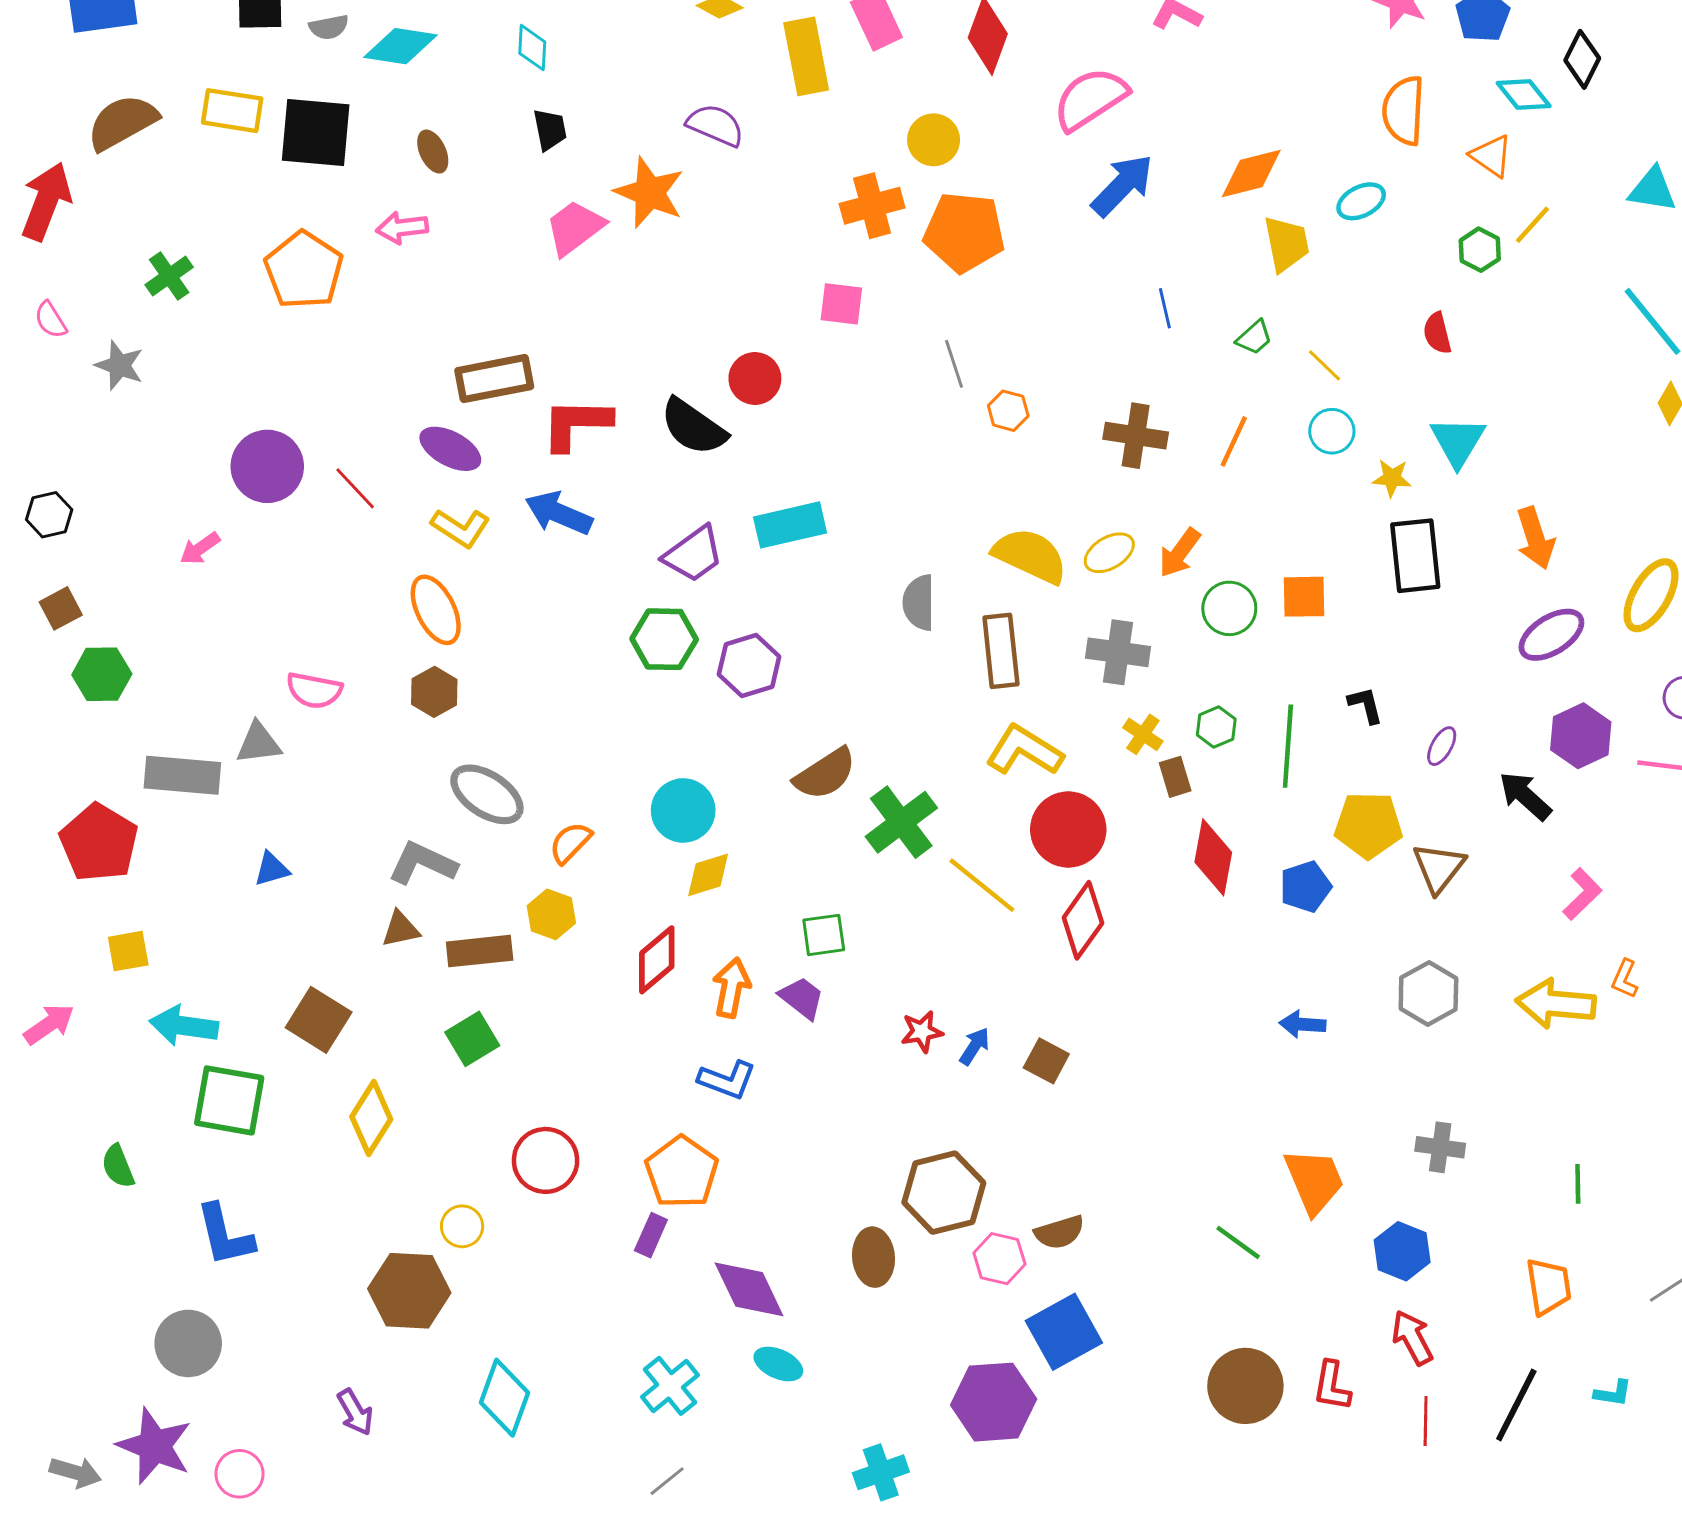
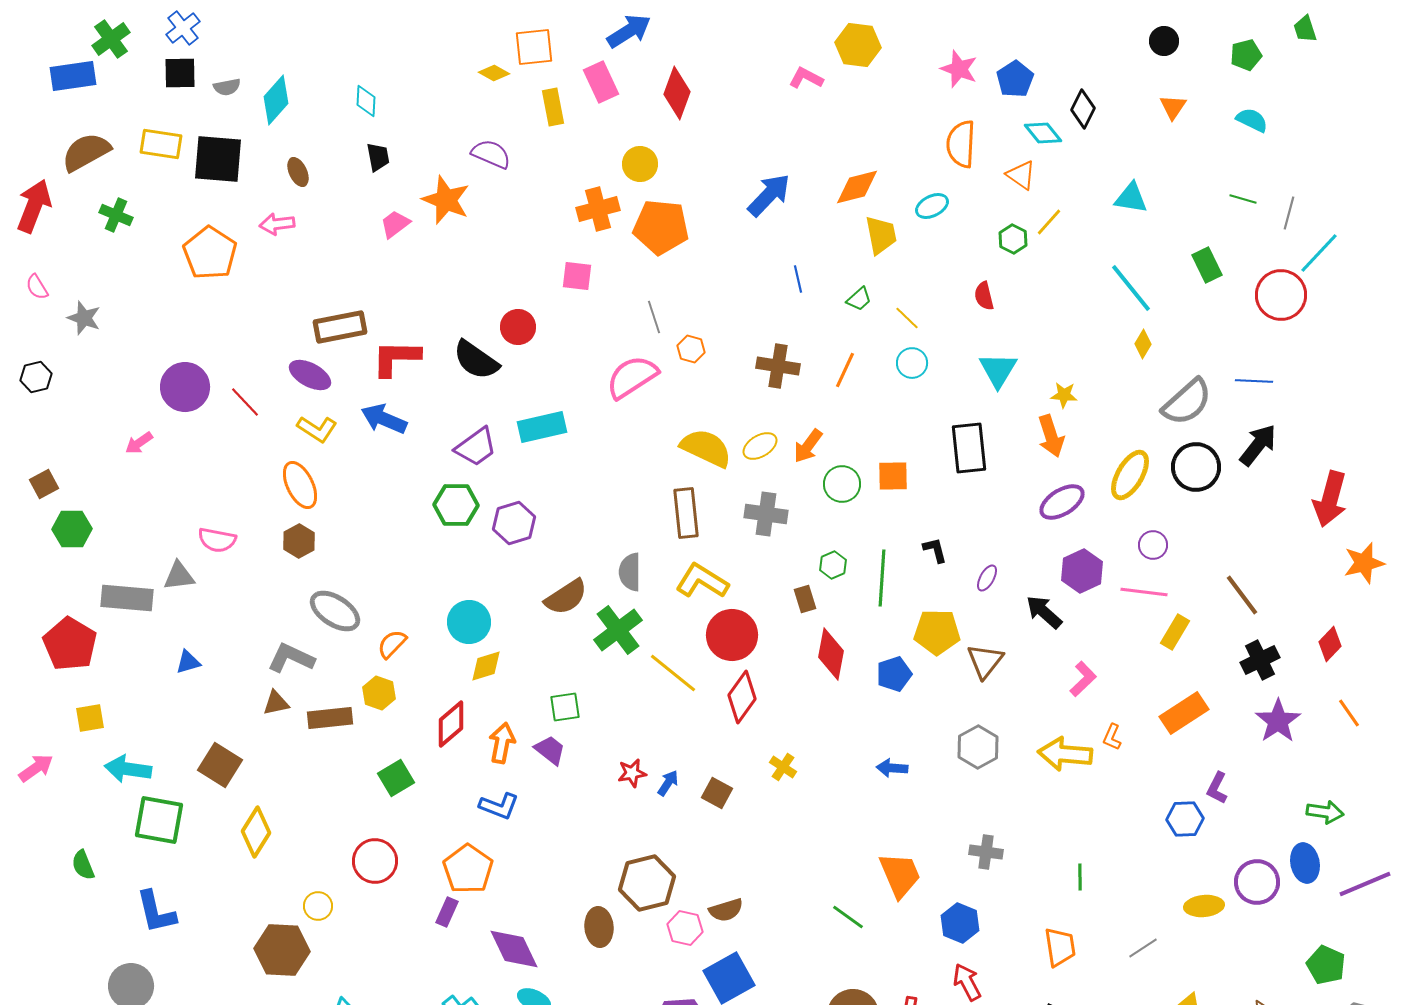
cyan diamond: (401, 46) -> (276, 100), turned -57
yellow rectangle: (806, 56) -> (553, 107), size x0.7
pink semicircle: (1090, 99) -> (632, 377), moved
pink trapezoid: (575, 228) -> (395, 224), size x0.7
green cross: (169, 276) -> (116, 215), moved, turned -32
yellow star: (1392, 478) -> (1064, 395), moved
black hexagon: (49, 515) -> (36, 377), moved
gray semicircle: (919, 603) -> (630, 572), moved
yellow cross: (1143, 734) -> (783, 767), moved
green square: (472, 1039) -> (396, 778), moved

